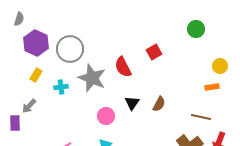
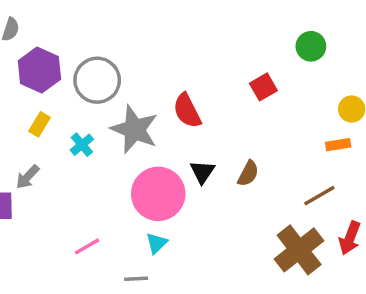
red square: (154, 52) -> (263, 87), moved
cyan cross: (61, 87) -> (82, 145), turned -32
pink circle: (106, 116) -> (158, 194), size x1.8
brown line: (201, 117) -> (319, 196), turned -42

